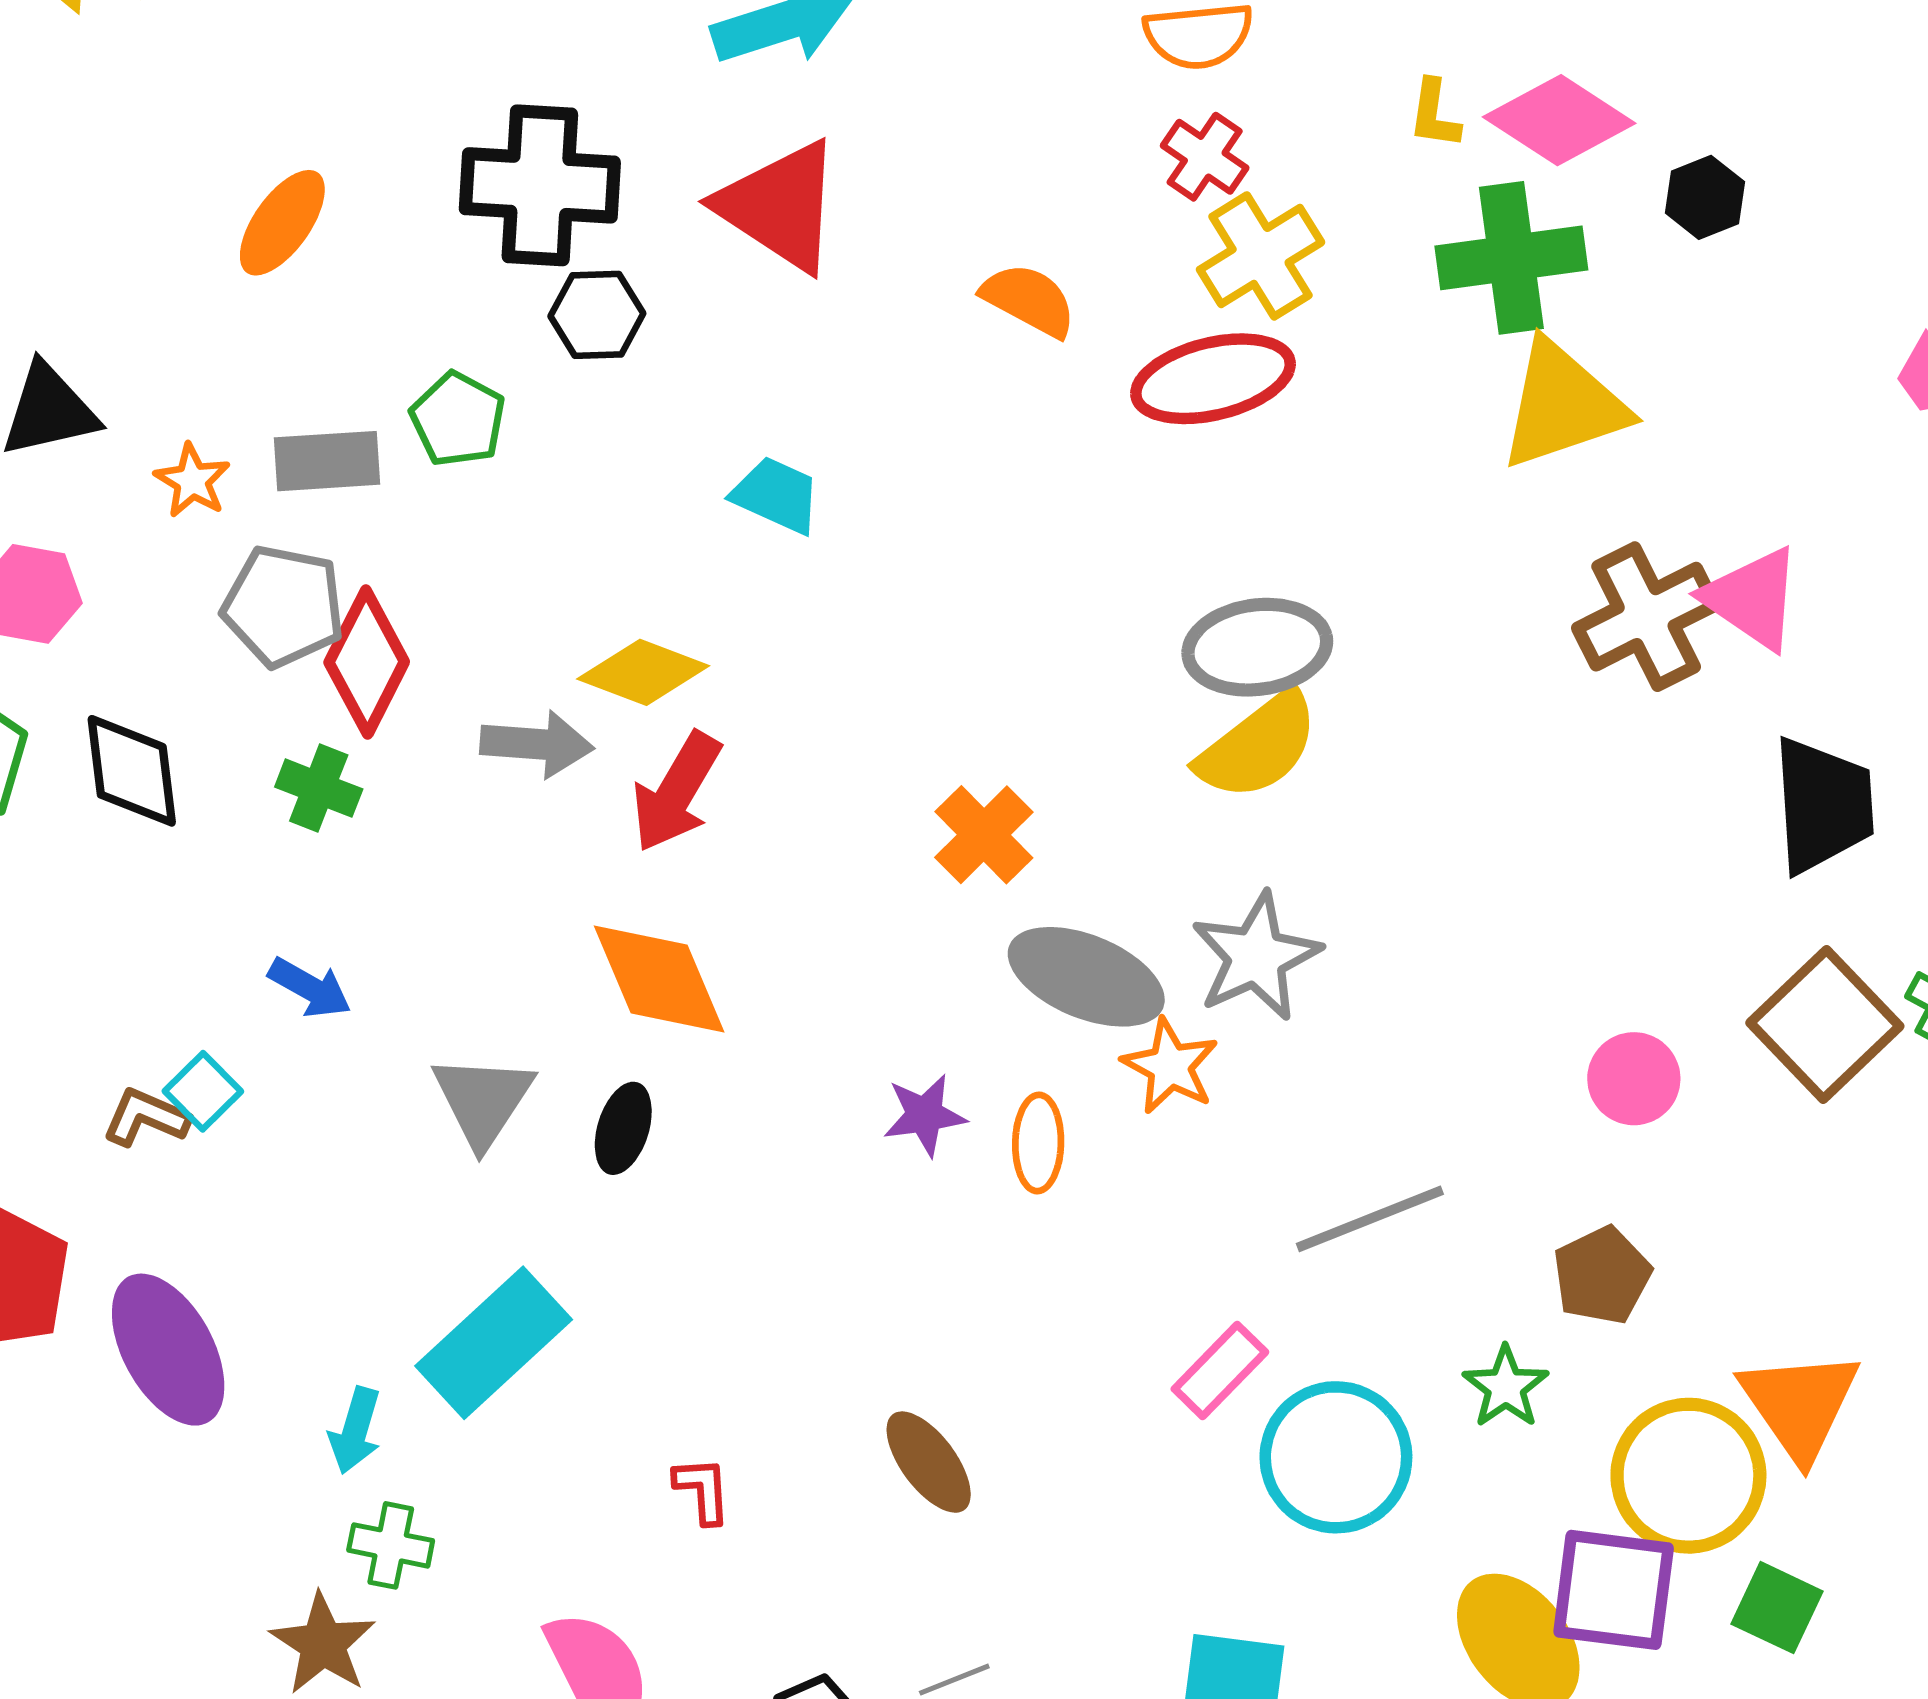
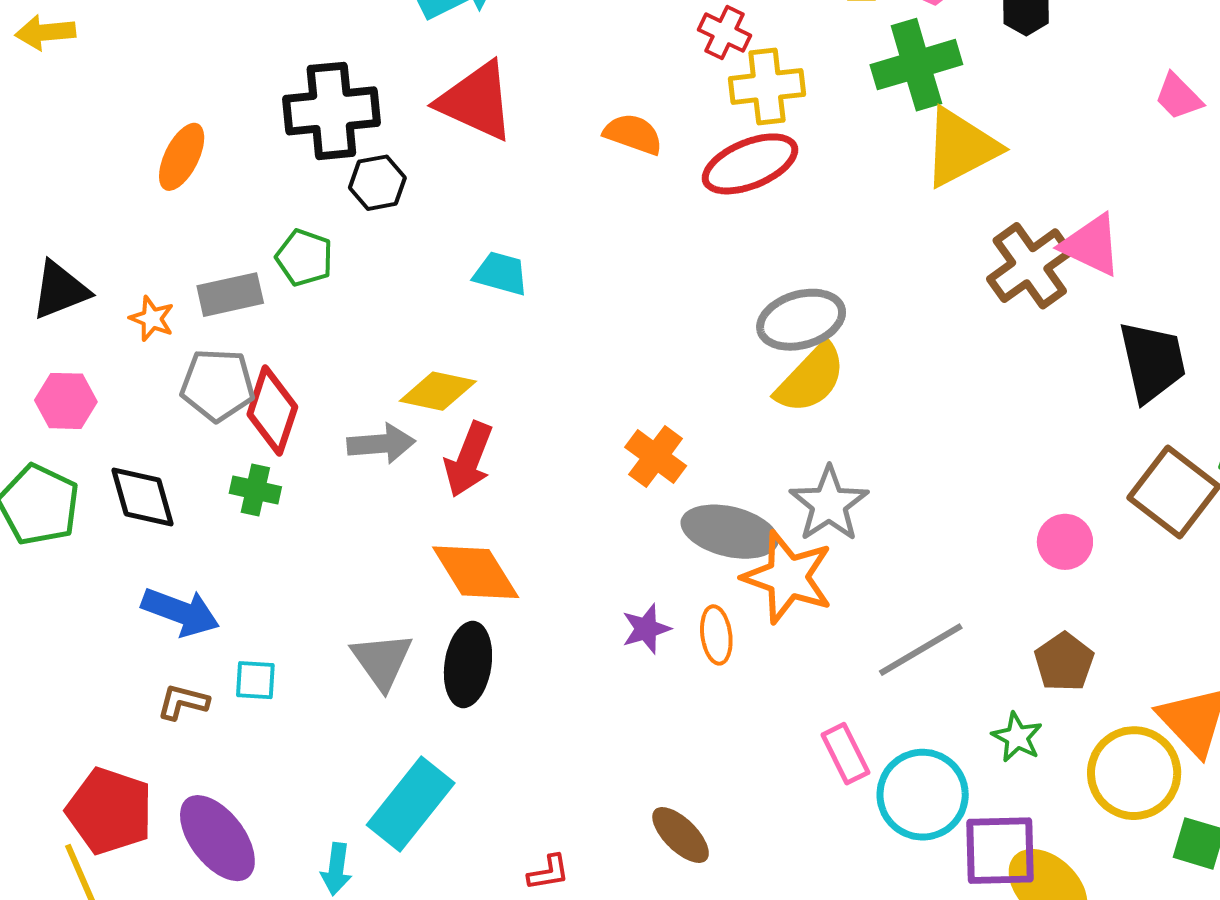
yellow cross: (1261, 256) -> (767, 86), turned 34
blue arrow: (310, 988) -> (181, 612), moved, size x1.5
orange star: (1170, 1066) -> (788, 577), size x1.6
cyan square: (203, 1091) -> (255, 680), moved, turned -33
black ellipse: (623, 1128) -> (468, 665), size x1.5
pink rectangle: (1220, 1370) -> (845, 754), turned -62
red L-shape: (702, 1490) -> (548, 872), turned 93
purple square: (1614, 1590) -> (1000, 851), moved

